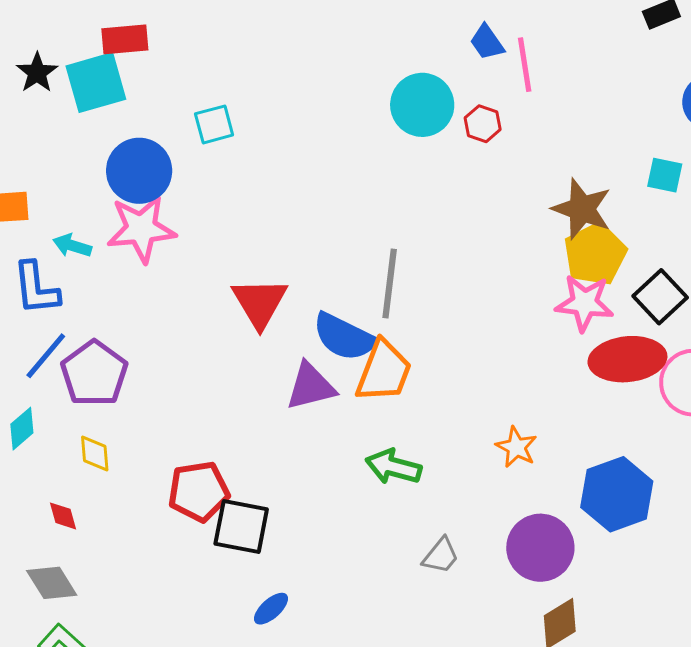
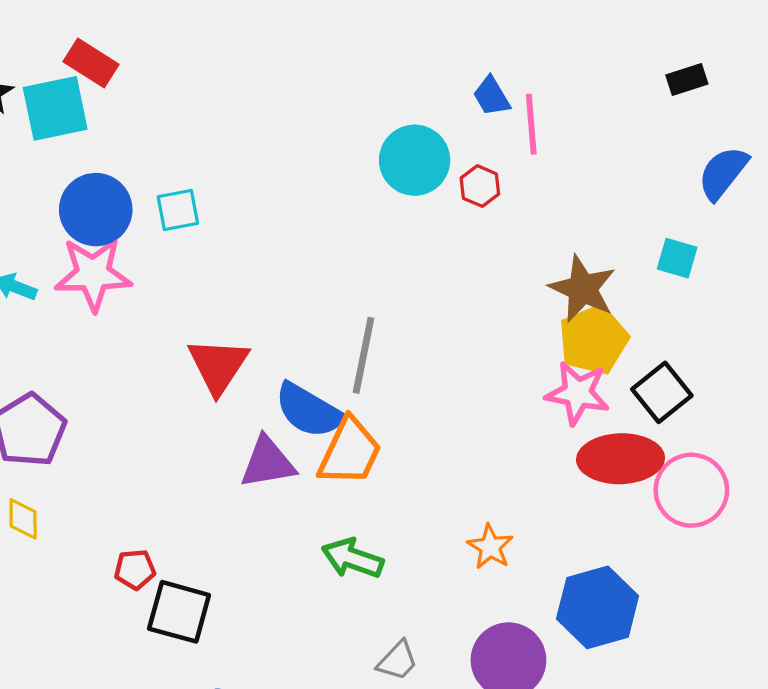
red rectangle: (125, 39) -> (91, 63), turned 33
cyan square: (214, 124) -> (178, 210), moved
red pentagon: (199, 491) -> (135, 569), size x0.6

